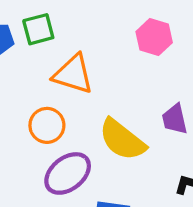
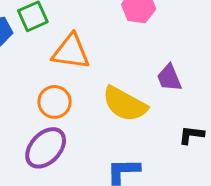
purple ellipse: (68, 173) -> (46, 148), moved

